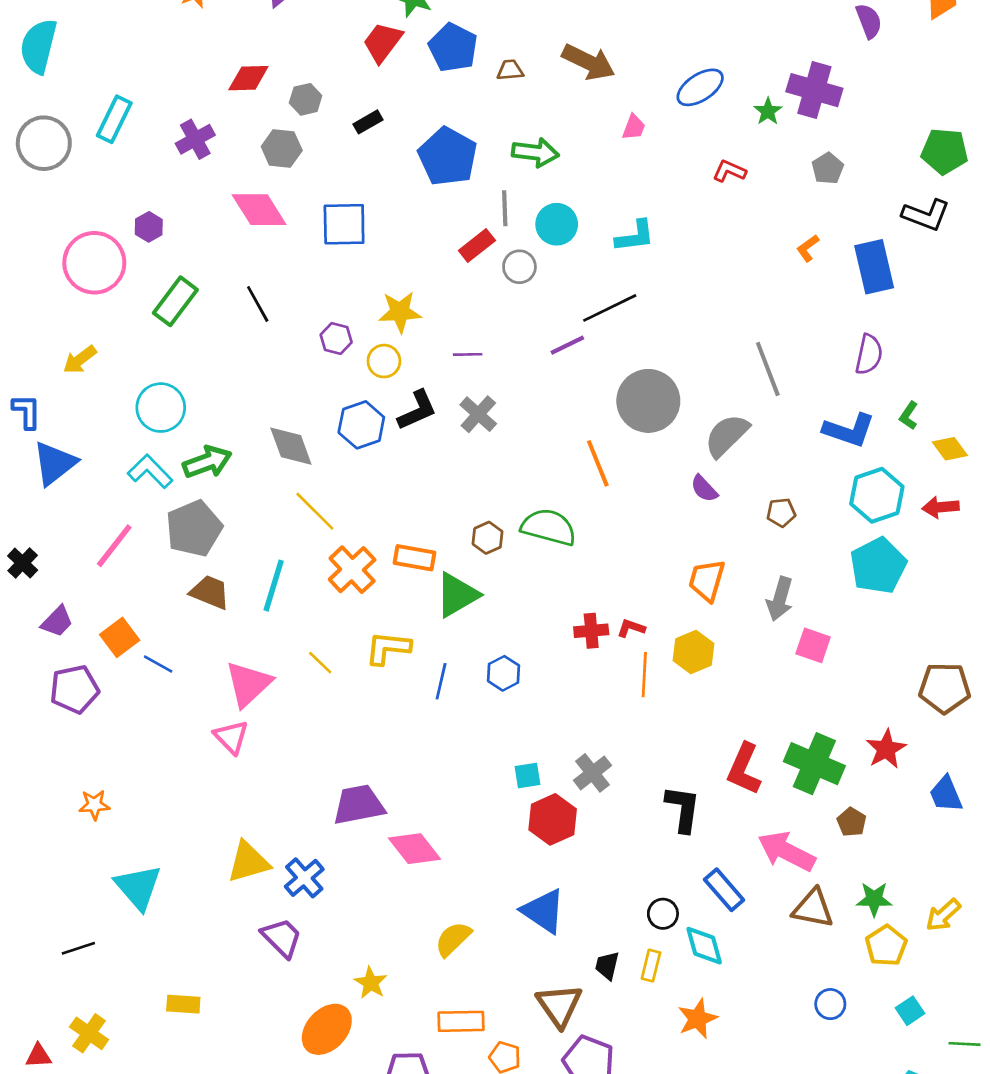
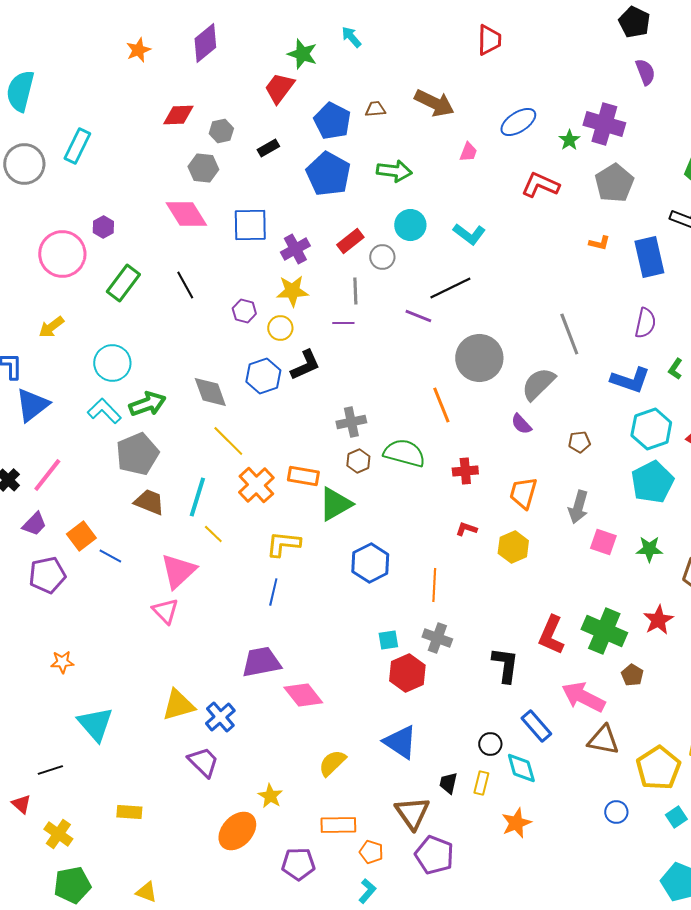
blue pentagon: (453, 48) -> (332, 121), moved
purple cross: (195, 139) -> (295, 249), moved
gray pentagon: (828, 168) -> (614, 183), size x1.6
red L-shape: (729, 171) -> (540, 185), size x1.5
gray line: (505, 208) -> (355, 291), moved
cyan L-shape: (635, 236) -> (469, 234), turned 44
orange L-shape: (808, 248) -> (599, 243), turned -130
purple line: (567, 345) -> (418, 316), turned 48
gray cross: (478, 414) -> (351, 422), moved, turned 36
pink line: (114, 546) -> (47, 475), moved
red cross: (591, 631) -> (465, 471), moved
yellow line: (320, 663) -> (213, 534), moved
blue hexagon: (504, 673) -> (370, 563), size x1.5
orange line: (644, 675) -> (434, 585), moved
blue line: (441, 681) -> (273, 592), moved
gray cross: (593, 773) -> (437, 638), turned -32
green star: (874, 899) -> (649, 549), moved
yellow pentagon: (886, 946) -> (658, 768), size x1.4
red triangle: (39, 1056) -> (21, 804), moved, turned 45

